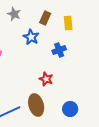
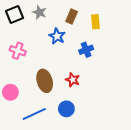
brown ellipse: (36, 105) -> (45, 81), moved
blue circle: (70, 109) -> (66, 109), moved

